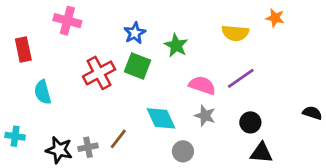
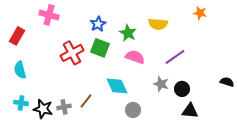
yellow semicircle: (235, 33) -> (158, 24), moved
red rectangle: (23, 50) -> (17, 36), turned 42
pink semicircle: (202, 85) -> (135, 57), moved
cyan semicircle: (43, 92) -> (20, 70), moved
gray star: (205, 116) -> (161, 84), moved
cyan cross: (15, 136) -> (21, 103), moved

